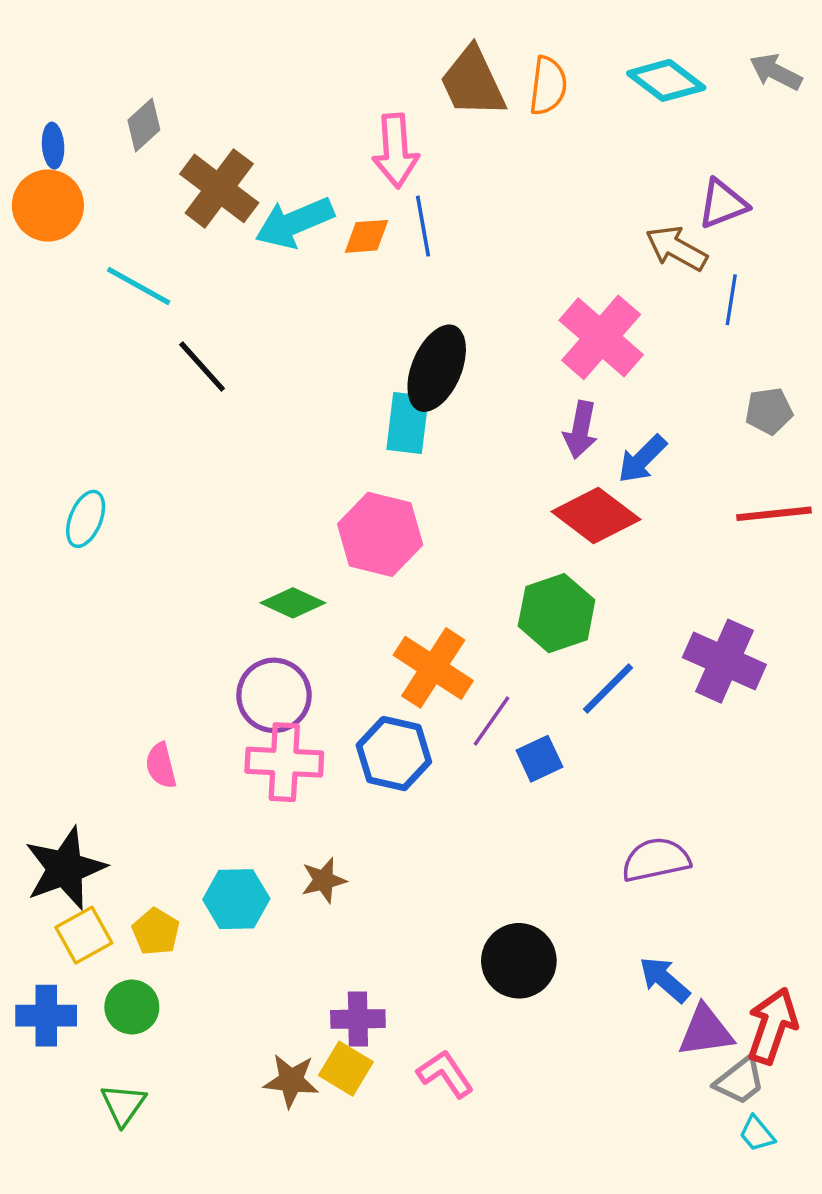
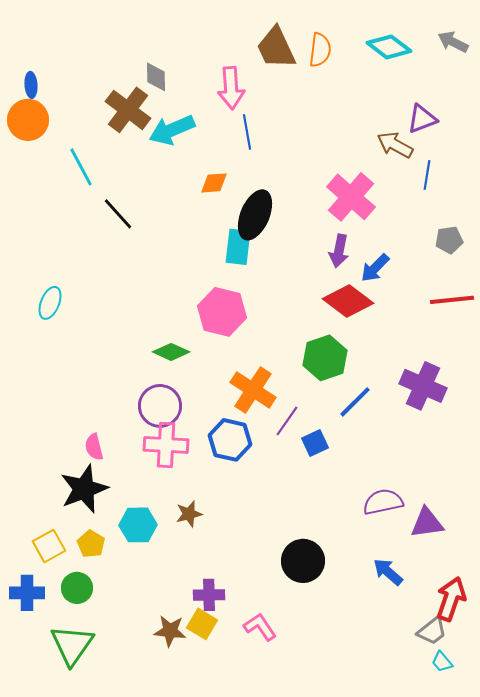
gray diamond: (144, 125) -> (156, 77), moved, turned -48
orange diamond: (366, 236) -> (214, 183), moved
cyan line: (139, 286) -> (81, 167), turned 33
black star: (65, 868) -> (84, 489), moved
purple triangle: (706, 1031) -> (427, 523), moved
green triangle: (123, 1105) -> (72, 645), size x1.6

